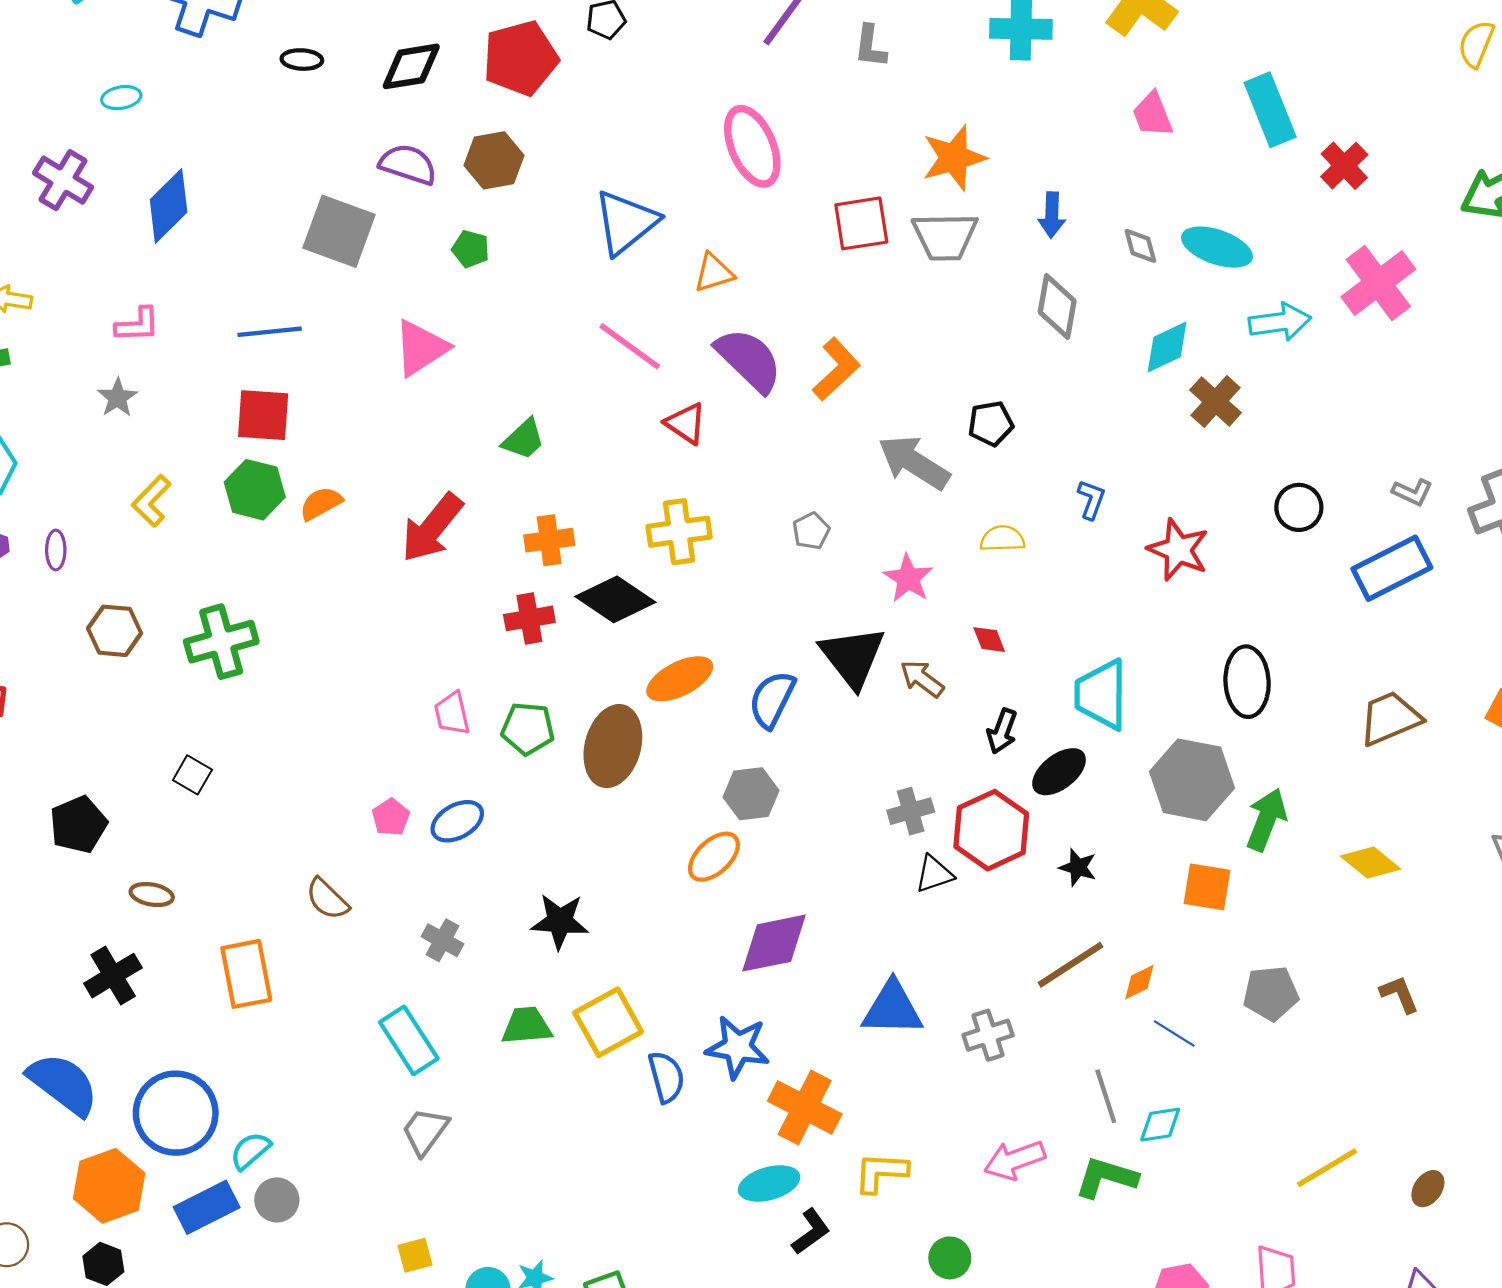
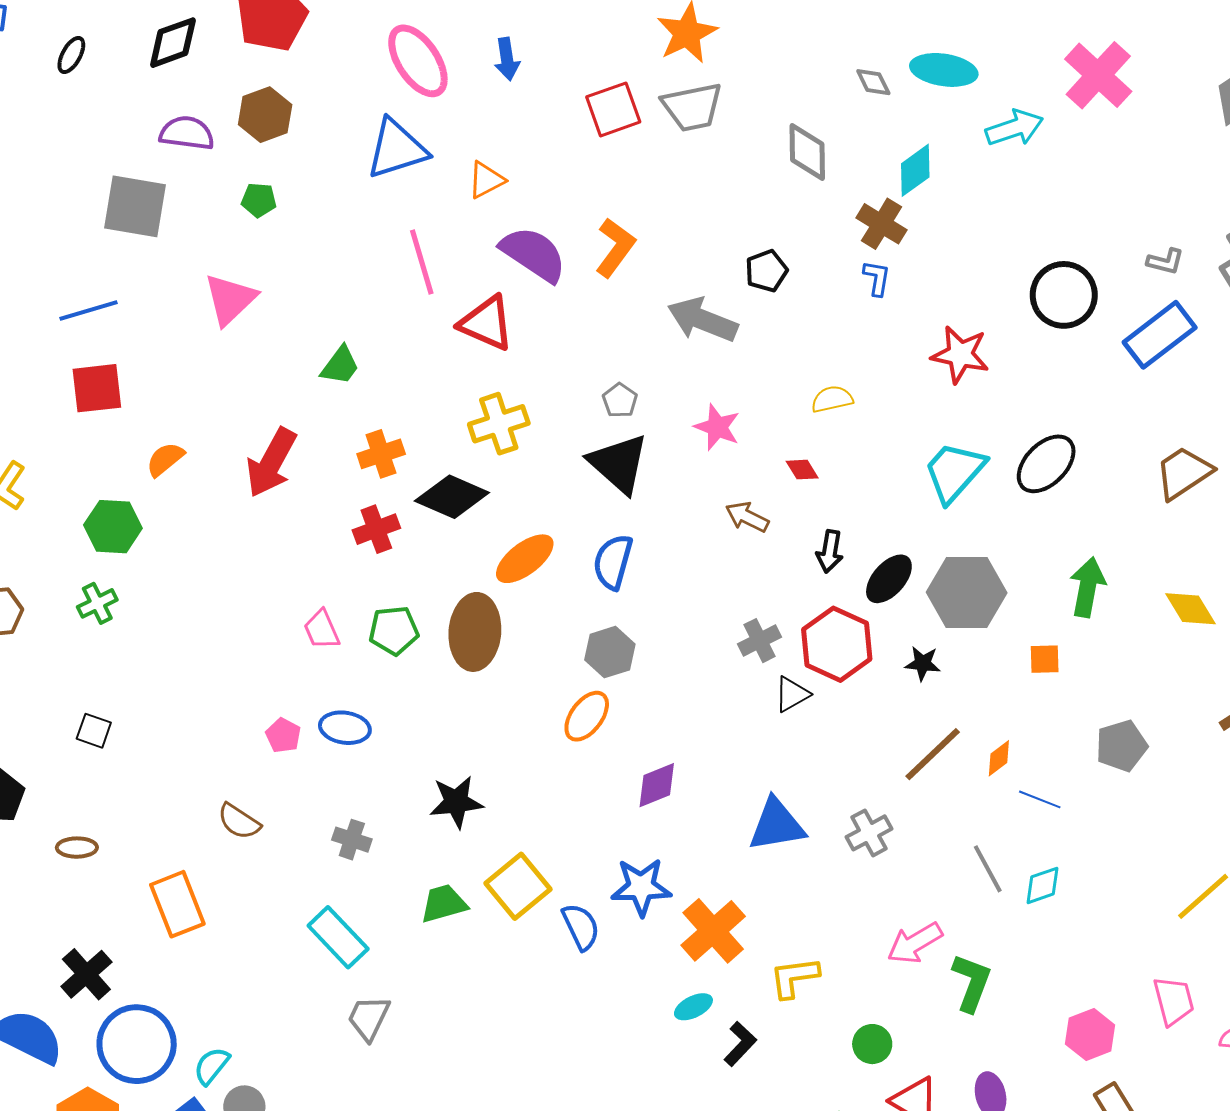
black ellipse: (302, 60) -> (71, 55), turned -54
pink ellipse: (752, 146) -> (418, 61), moved
blue arrow: (1052, 215) -> (507, 59), moved
blue triangle: (626, 222) -> (397, 149), turned 32
pink line: (630, 346) -> (422, 262), turned 48
brown cross: (1216, 401) -> (881, 224), moved
red triangle: (686, 423) -> (486, 323), size x1.4
green hexagon: (255, 490) -> (113, 527), moved
blue L-shape: (1091, 499) -> (877, 278), moved
black circle: (1299, 507) -> (1064, 295), size x1.5
yellow semicircle: (1002, 539) -> (832, 399), moved
green cross: (221, 642) -> (97, 603), size x0.6
black triangle: (853, 657) -> (619, 464), moved
black ellipse: (1247, 682) -> (1046, 464), turned 58
cyan trapezoid: (1101, 694) -> (954, 472), moved, turned 52
gray hexagon: (1192, 780) -> (967, 592), moved
blue ellipse: (457, 821) -> (345, 728), turned 48
yellow diamond: (1370, 863) -> (1191, 609), turned 30
orange square: (1207, 887) -> (1045, 659), size x0.7
purple diamond: (774, 943) -> (657, 785), size x0.7
black cross: (113, 976) -> (86, 974), moved
orange cross: (805, 1107) -> (713, 931), turned 32
green L-shape: (1106, 1177) -> (972, 983), moved, turned 104
cyan ellipse: (769, 1184) -> (693, 1007), size x0.7

